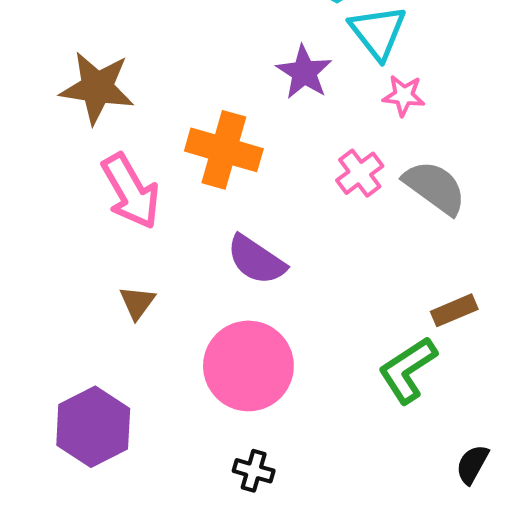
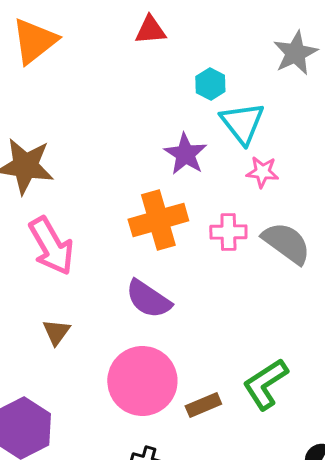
orange cross: (224, 150) -> (158, 220), moved, turned -32
pink cross: (360, 173) -> (228, 232), turned 36
brown rectangle: (454, 310) -> (203, 405), moved

